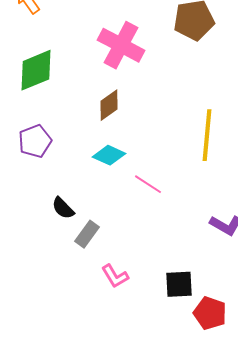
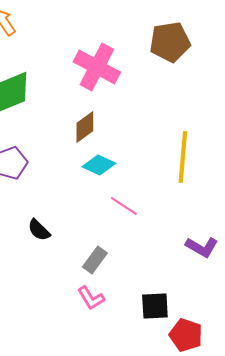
cyan diamond: (109, 155) -> (99, 165), moved
gray rectangle: (87, 234) -> (95, 260), moved

